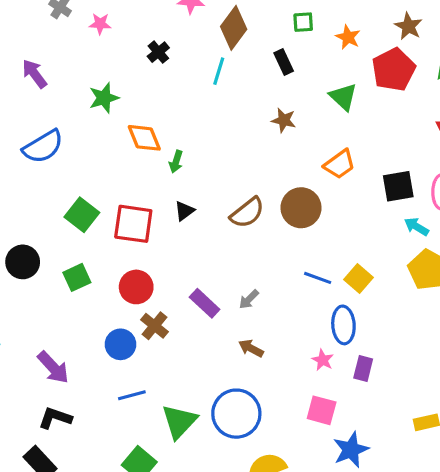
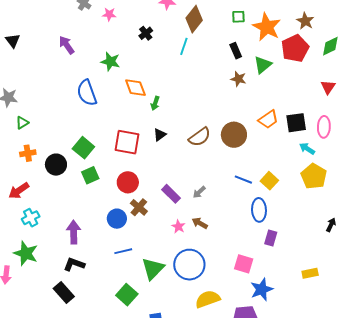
orange star: (348, 37) -> (267, 27), size x1.8
black rectangle: (284, 62) -> (236, 51), moved
green triangle: (343, 97) -> (263, 65), turned 36
green star: (104, 98) -> (110, 62), turned 30
brown star: (284, 120) -> (238, 79), moved
blue semicircle: (43, 147) -> (87, 93), moved, turned 100
orange trapezoid: (340, 164) -> (268, 119), moved
green square: (82, 215) -> (83, 148), moved
pink star: (323, 360) -> (178, 227), moved
purple arrow: (53, 367) -> (74, 232), turned -140

